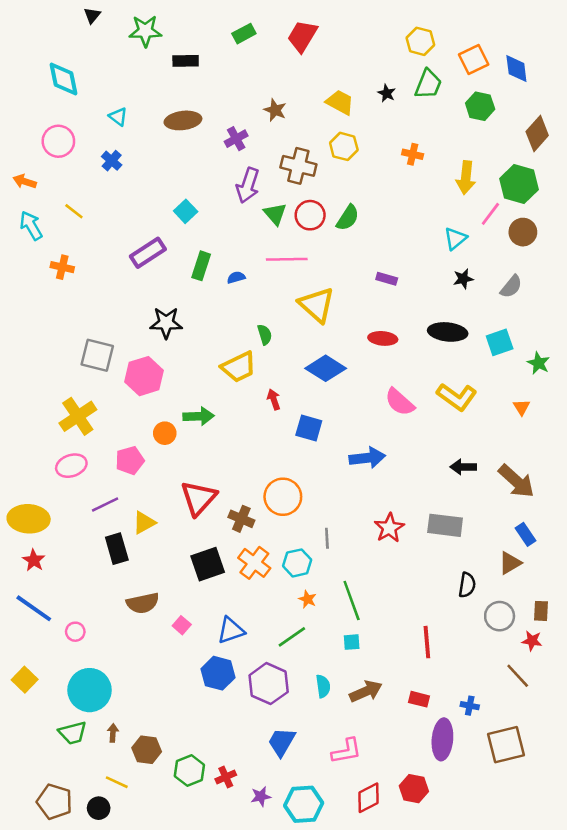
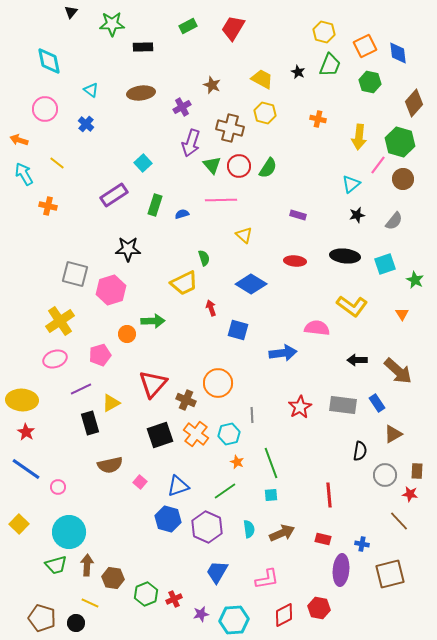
yellow triangle: (317, 305) -> (244, 235), size x0.6
pink semicircle: (400, 402) -> (317, 328), moved, turned 145
blue rectangle: (525, 534) -> (377, 403), moved
brown arrow: (113, 733) -> (87, 565), size x1.5

